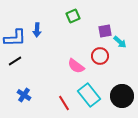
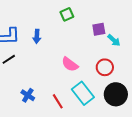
blue arrow: (37, 30) -> (37, 36), moved
red circle: (100, 56) -> (105, 67), moved
blue cross: (24, 95) -> (28, 95), moved

